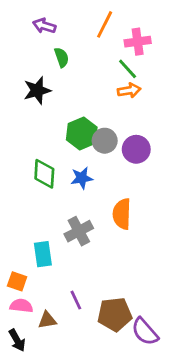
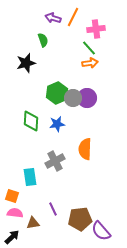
purple arrow: (44, 26) -> (53, 18), moved
purple circle: (136, 149) -> (87, 98), moved
black arrow: (17, 340) -> (12, 237), turned -105

